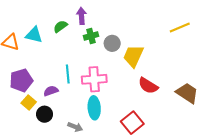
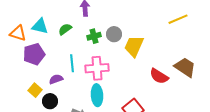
green semicircle: (60, 26) -> (65, 29), moved
green cross: (91, 36) -> (94, 36), moved
purple pentagon: (21, 80) -> (34, 54), moved
red semicircle: (148, 86) -> (159, 76), moved
brown trapezoid: (187, 93) -> (185, 67), moved

